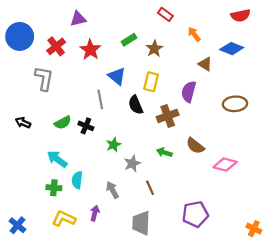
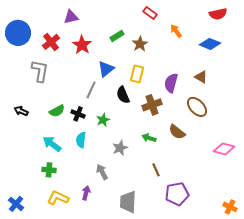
brown triangle: (205, 64) -> (201, 77), moved
blue triangle: (117, 76) -> (106, 69), turned 42
gray line: (100, 99) -> (91, 90), turned 36
brown ellipse: (235, 104) -> (197, 107), moved, turned 50
green star: (114, 145) -> (103, 120), moved
pink diamond: (225, 165) -> (224, 149), moved
cyan semicircle: (77, 180) -> (81, 140), moved
brown line: (150, 188) -> (156, 170), moved

